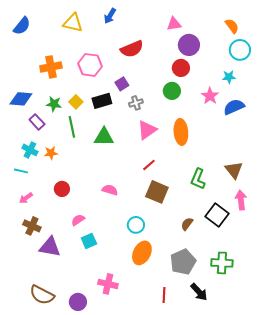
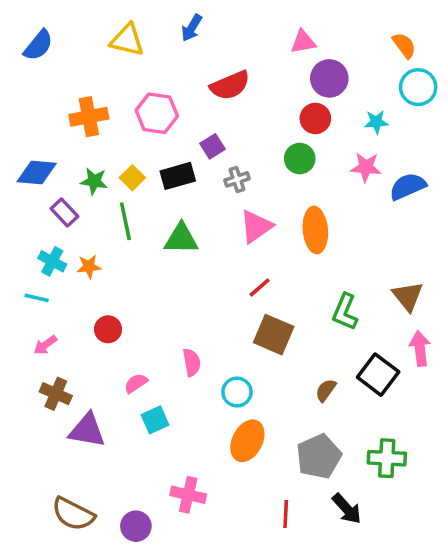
cyan star: (229, 77) -> (376, 122), moved
pink star: (210, 96) -> (366, 167), turned -30
pink semicircle: (110, 190) -> (192, 362), moved, turned 63

